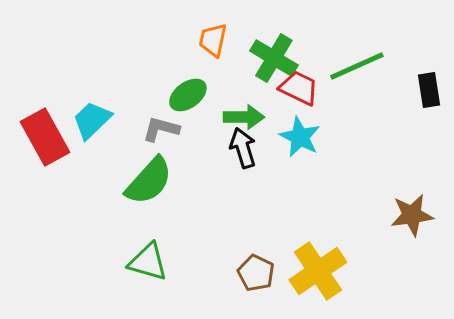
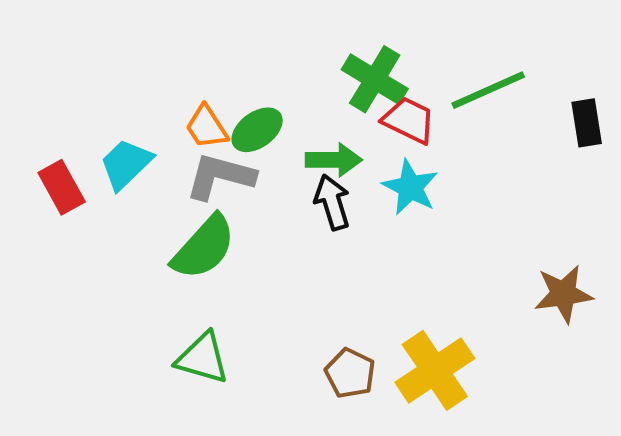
orange trapezoid: (213, 40) -> (206, 127), moved, turned -45
gray L-shape: (161, 129) -> (220, 176), size x1.4
red rectangle: (45, 137) -> (62, 187), size x0.7

